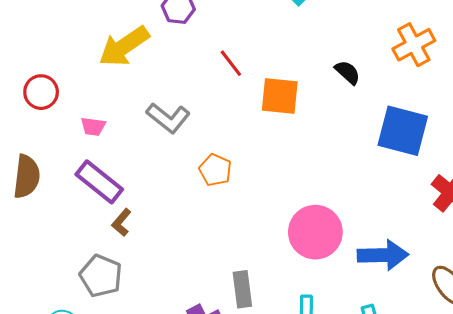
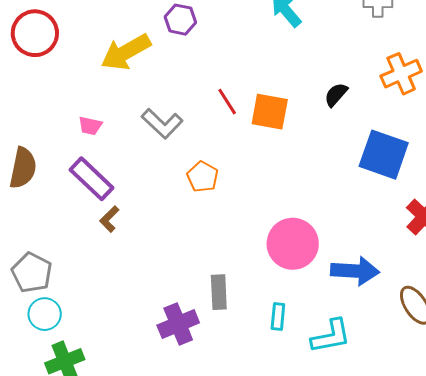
red line: (231, 63) -> (227, 102), moved
black semicircle: (348, 72) -> (336, 95), turned -96
red circle: (41, 92) -> (35, 33), moved, size x1.4
gray pentagon: (101, 276) -> (32, 273), moved

